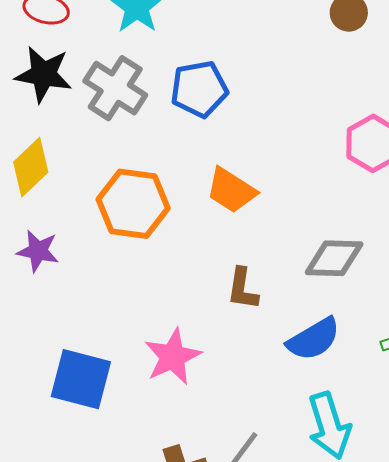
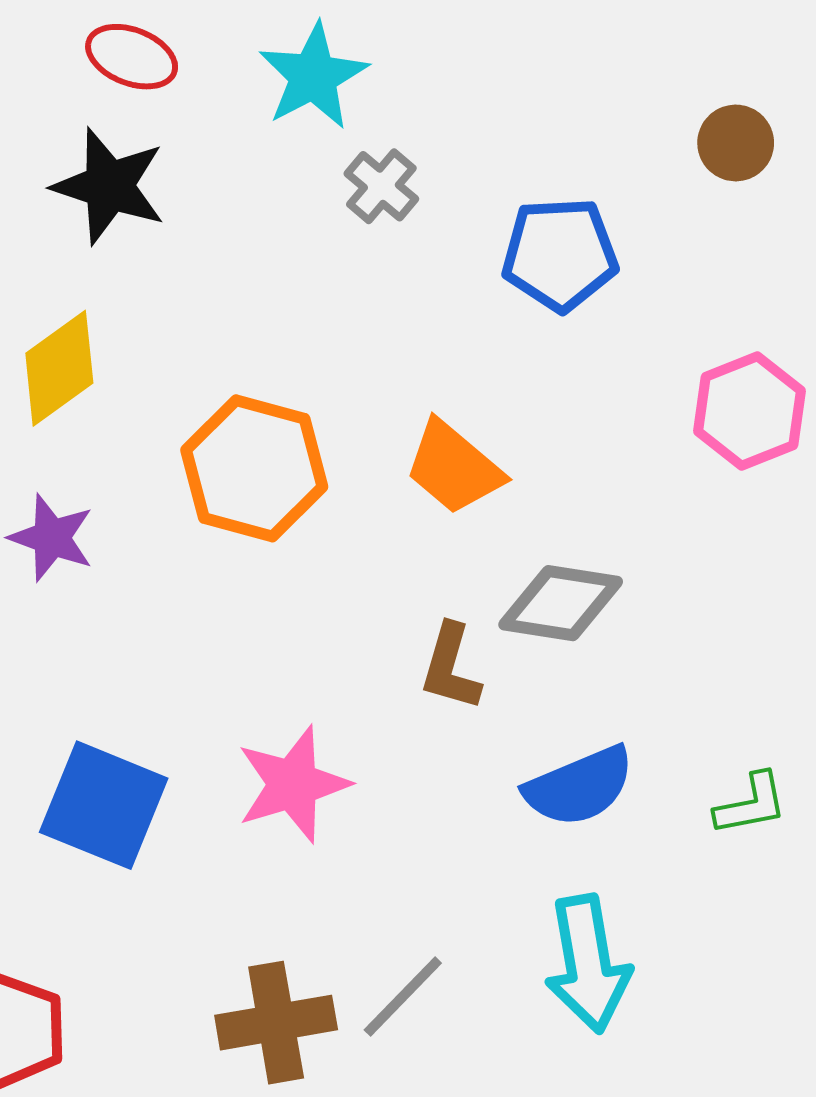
gray cross: (115, 88) -> (381, 186), moved, size x0.6
blue pentagon: (199, 89) -> (560, 254), moved
gray diamond: (334, 258) -> (561, 603), moved

